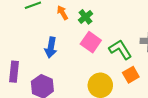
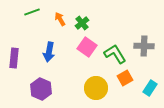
purple rectangle: (14, 72) -> (14, 58), moved

